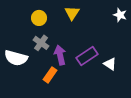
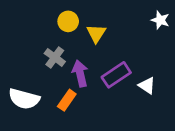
yellow triangle: (72, 13) -> (96, 33), moved
yellow circle: (39, 18) -> (68, 21), moved
white semicircle: (16, 58) -> (24, 99), moved

